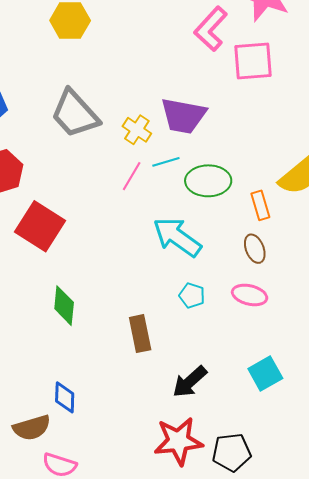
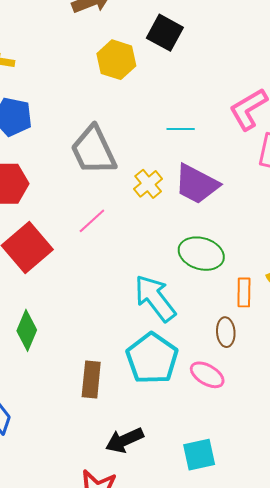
cyan line: (166, 162) -> (181, 129), moved
pink line: (132, 176) -> (92, 221), moved
cyan pentagon: (192, 295) -> (152, 358), size x2.0

